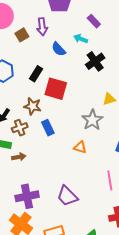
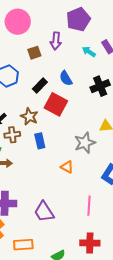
brown square: (22, 35) -> (34, 53), moved
cyan arrow: (81, 39) -> (89, 52), moved
blue semicircle: (59, 49) -> (66, 78), moved

